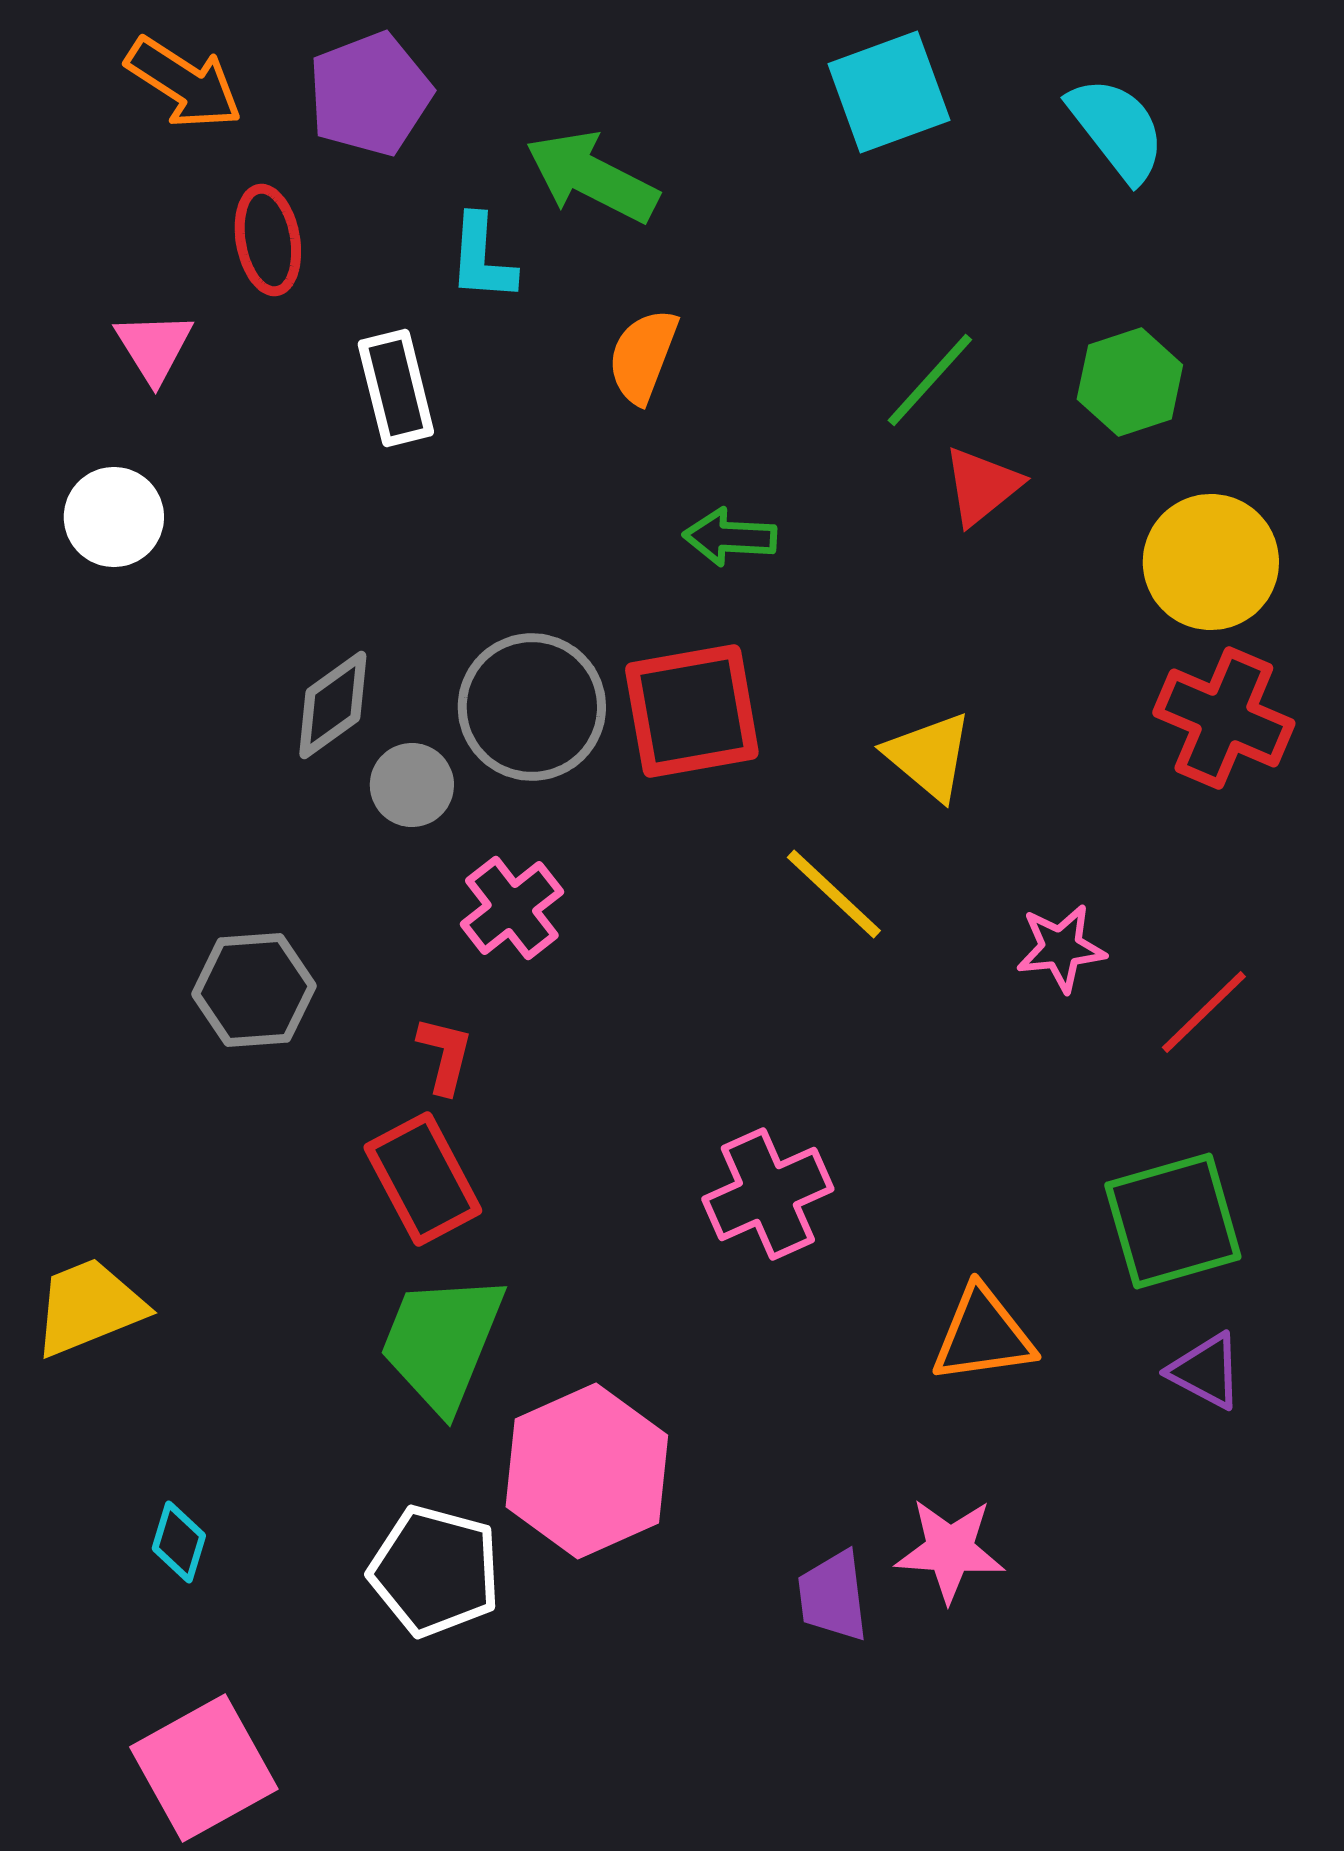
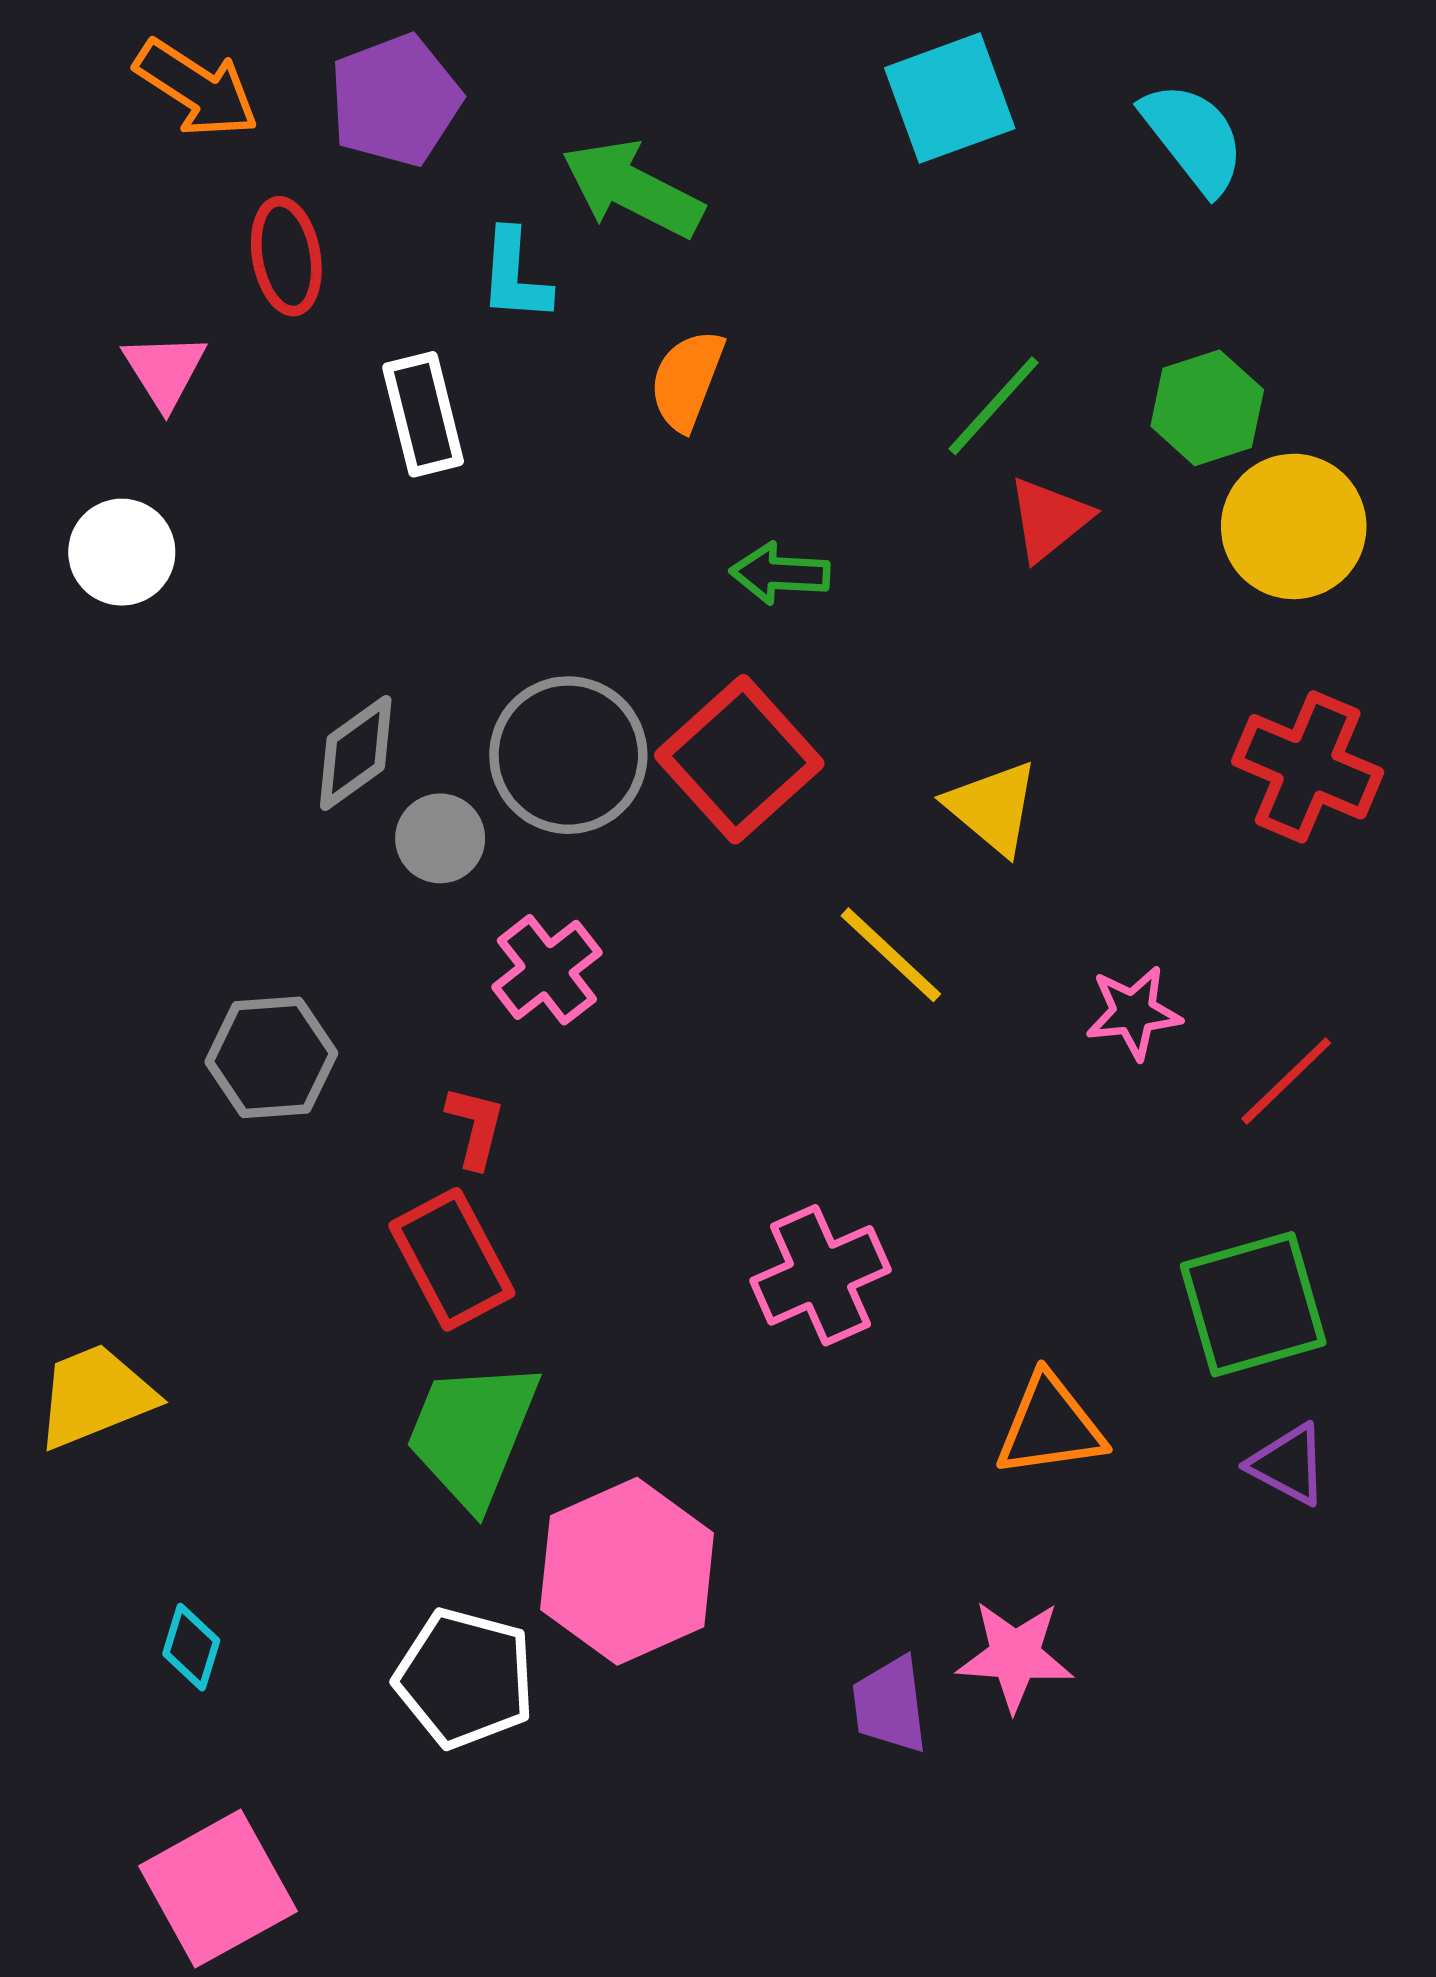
yellow circle: (1211, 562) -> (1294, 526), moved
red square: (692, 711) -> (739, 759), turned -32

